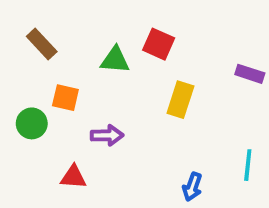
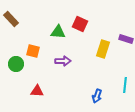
brown rectangle: (42, 44) -> (11, 19), moved
yellow rectangle: (180, 100) -> (103, 49), moved
purple arrow: (107, 135) -> (63, 61), moved

